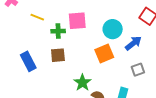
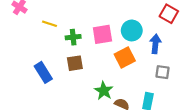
pink square: (77, 21) -> (102, 34), moved
blue arrow: (133, 43) -> (155, 44), turned -42
gray square: (138, 70) -> (162, 72), turned 32

